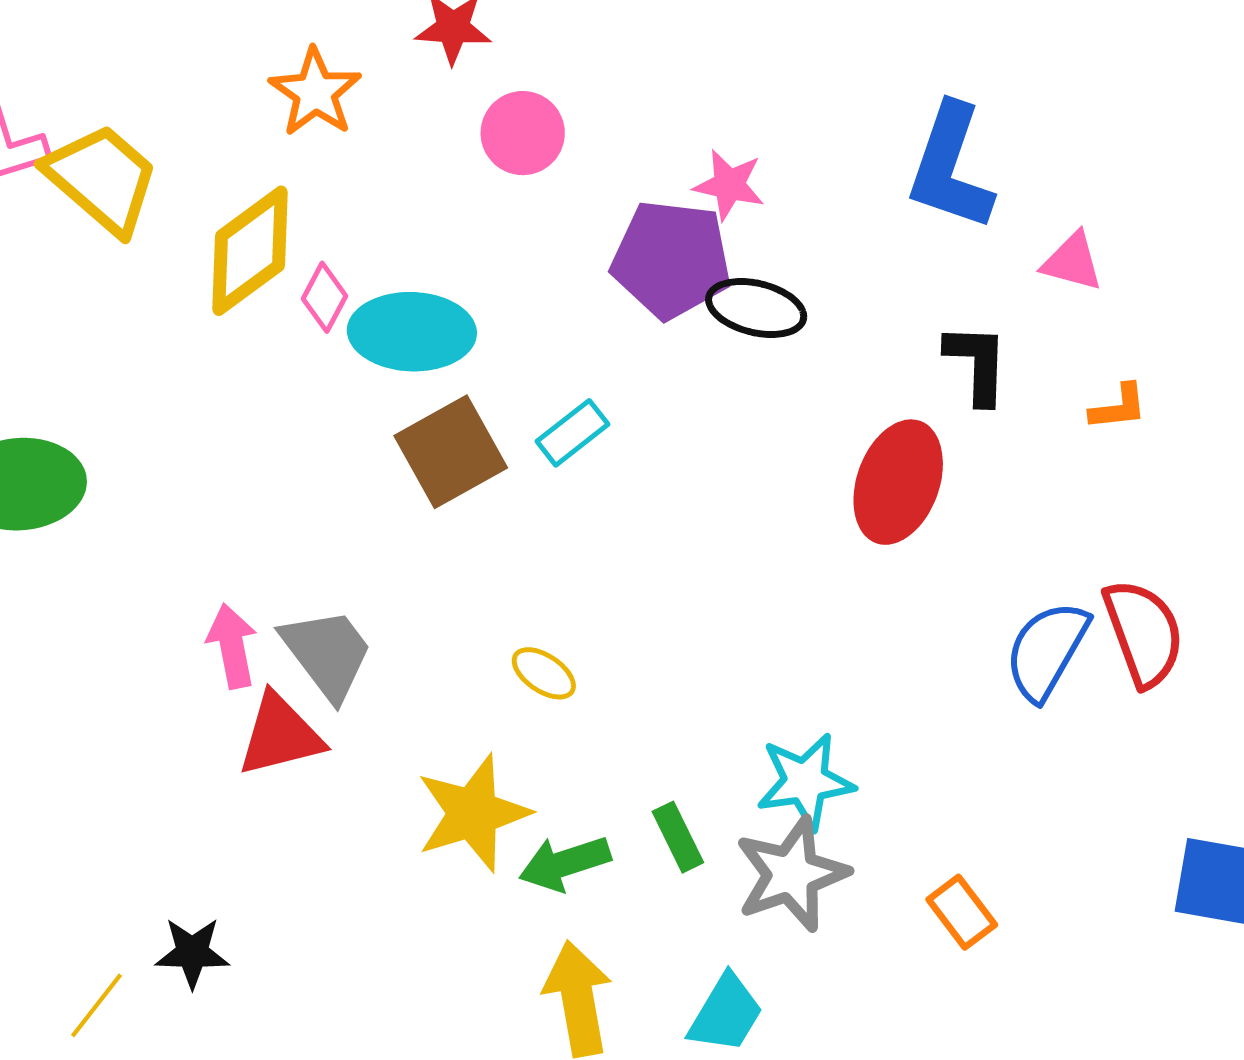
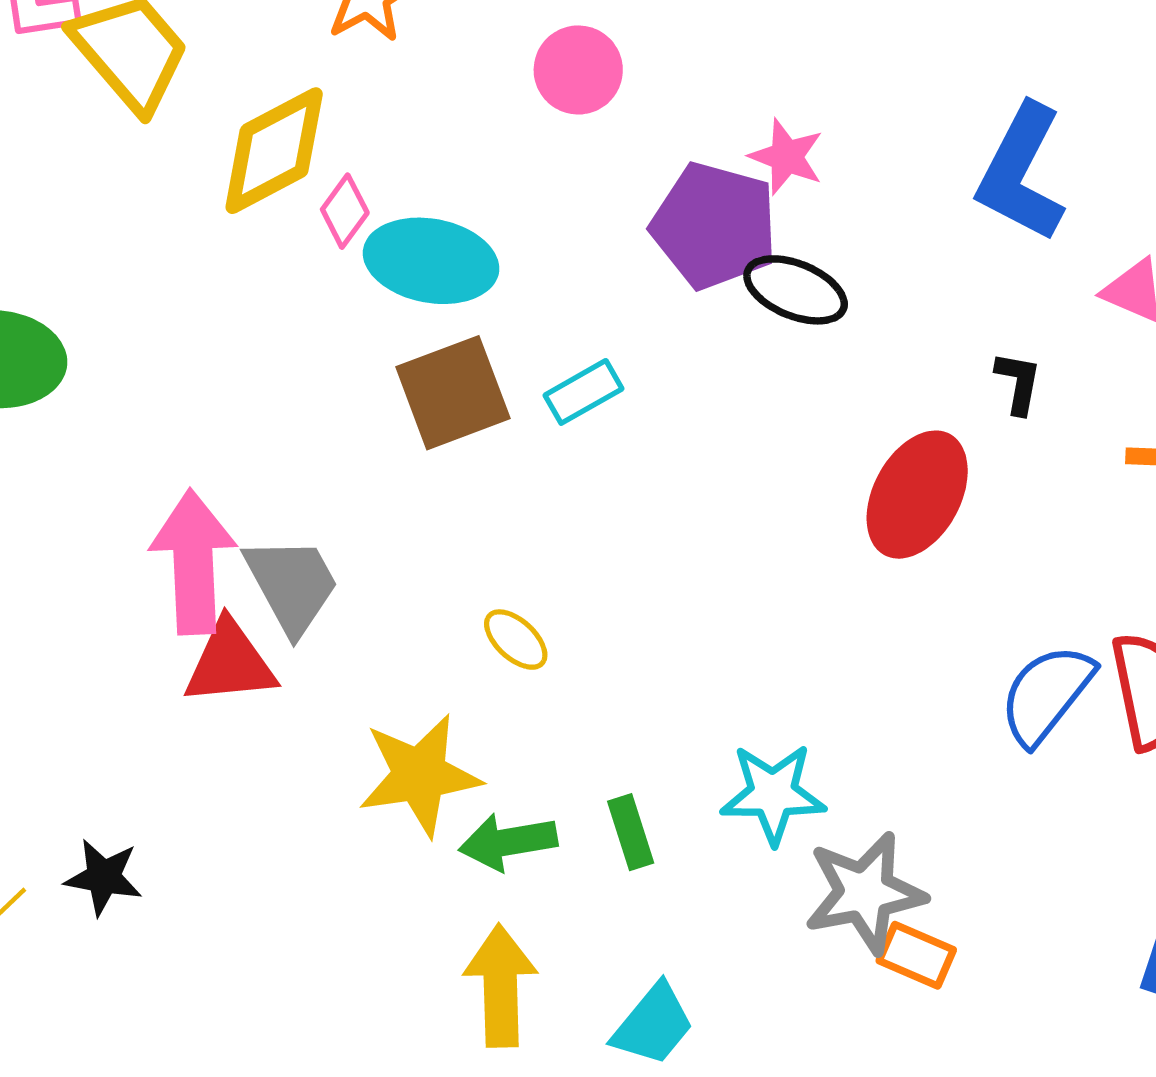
black L-shape: (977, 364) -> (1018, 383), size x0.7
pink arrow: (232, 646) -> (193, 562), size x1.6
gray star: (792, 874) -> (865, 893), moved
orange rectangle: (962, 912) -> (916, 955), turned -38

